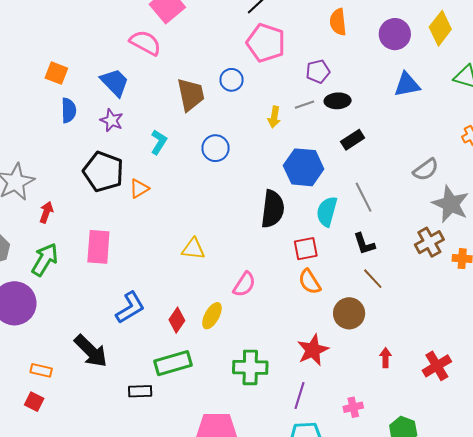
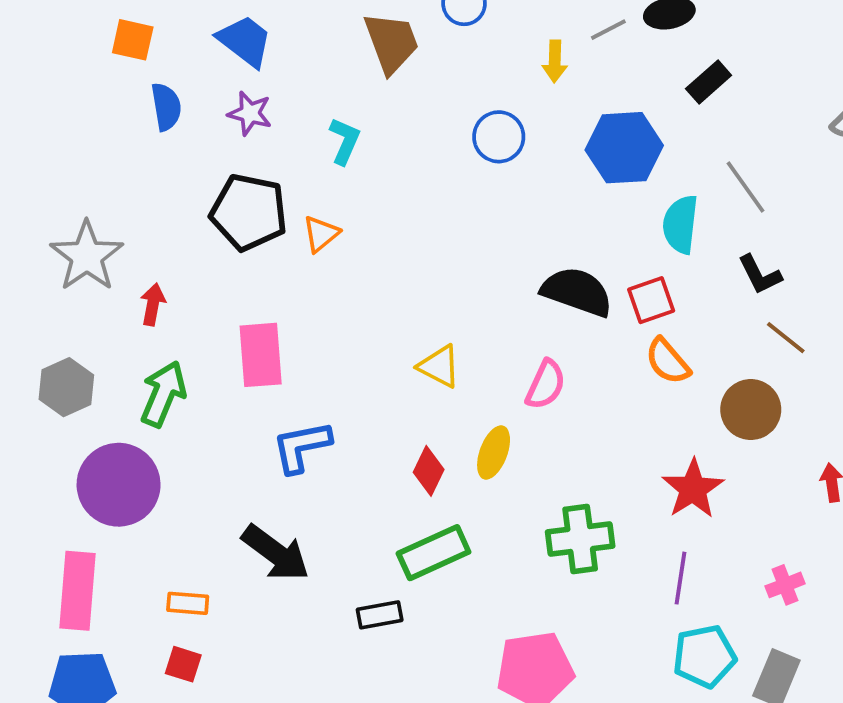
blue circle: (216, 148) -> (499, 137), moved
black semicircle: (273, 209) -> (577, 292), moved, turned -69
yellow triangle: (193, 249) -> (439, 366), moved, turned 30
blue L-shape: (130, 308) -> (302, 447), moved, turned -152

